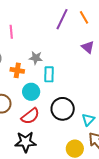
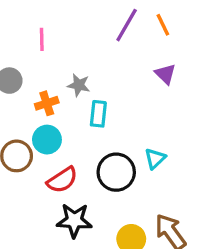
orange cross: (17, 70) -> (47, 103), turned -32
cyan circle: (31, 92) -> (47, 140), moved
cyan triangle: (88, 120) -> (155, 159), moved
black star: (26, 142) -> (74, 220), moved

